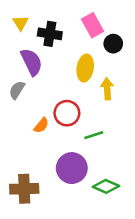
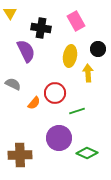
yellow triangle: (21, 23) -> (10, 13), moved
black circle: (113, 44) -> (98, 49), moved
gray semicircle: (17, 90) -> (13, 84), moved, turned 84

